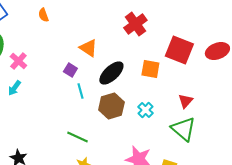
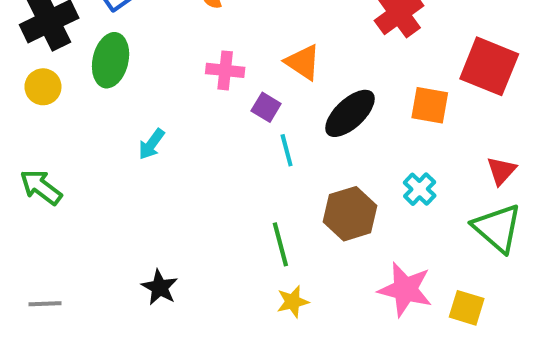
pink cross: (18, 61) -> (225, 70), moved, turned -36
brown hexagon: (111, 106) -> (350, 214), moved
green line: (77, 137) -> (280, 244), turned 50

